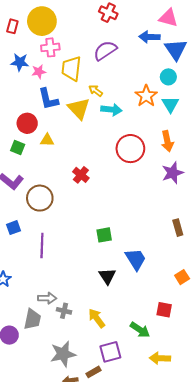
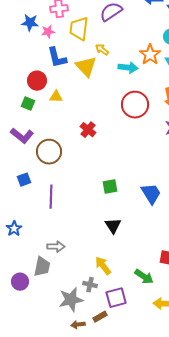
cyan arrow: (111, 110) -> (128, 68), moved
blue trapezoid: (136, 259) -> (151, 194), moved
gray cross: (64, 311) -> (90, 285), moved

